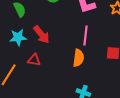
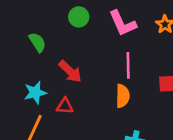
cyan star: (18, 37) -> (35, 93), moved

